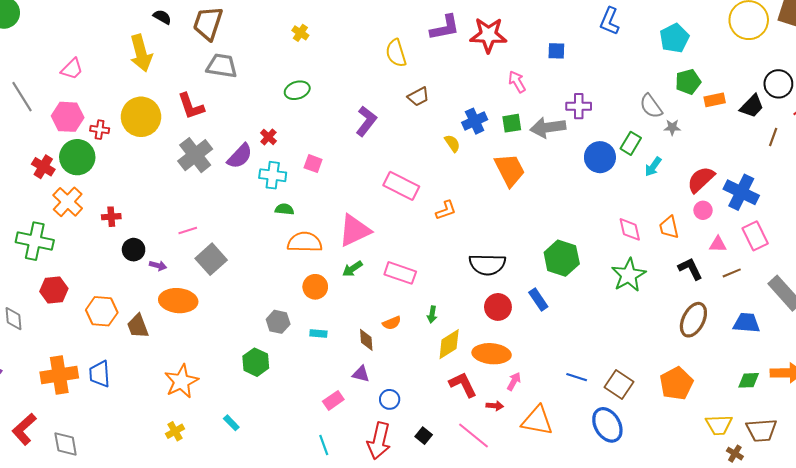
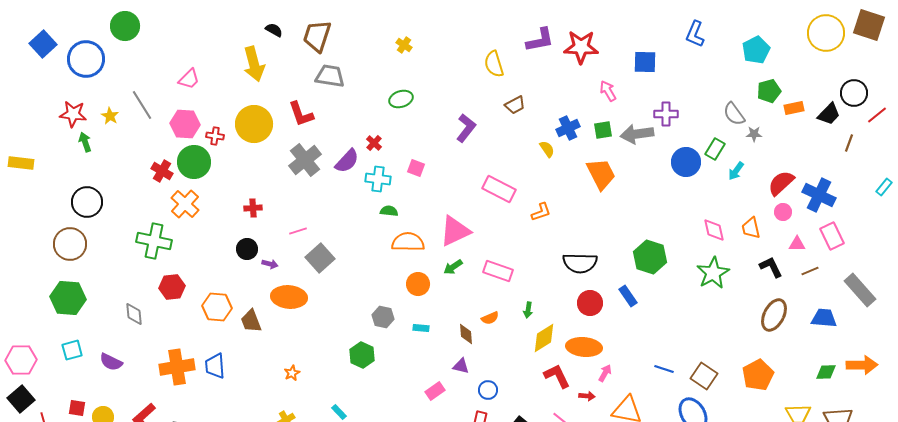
blue square: (556, 51) -> (645, 62), size x1.4
red cross: (111, 217) -> (253, 208), moved
orange star: (181, 381) -> (292, 373), size x0.5

